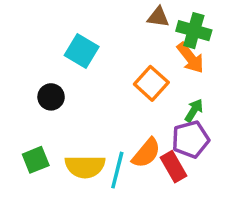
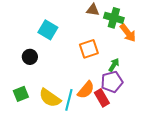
orange arrow: (190, 58) -> (128, 33), moved
orange square: (151, 83) -> (89, 49), turned 30
yellow semicircle: (85, 167) -> (50, 98), turned 35

